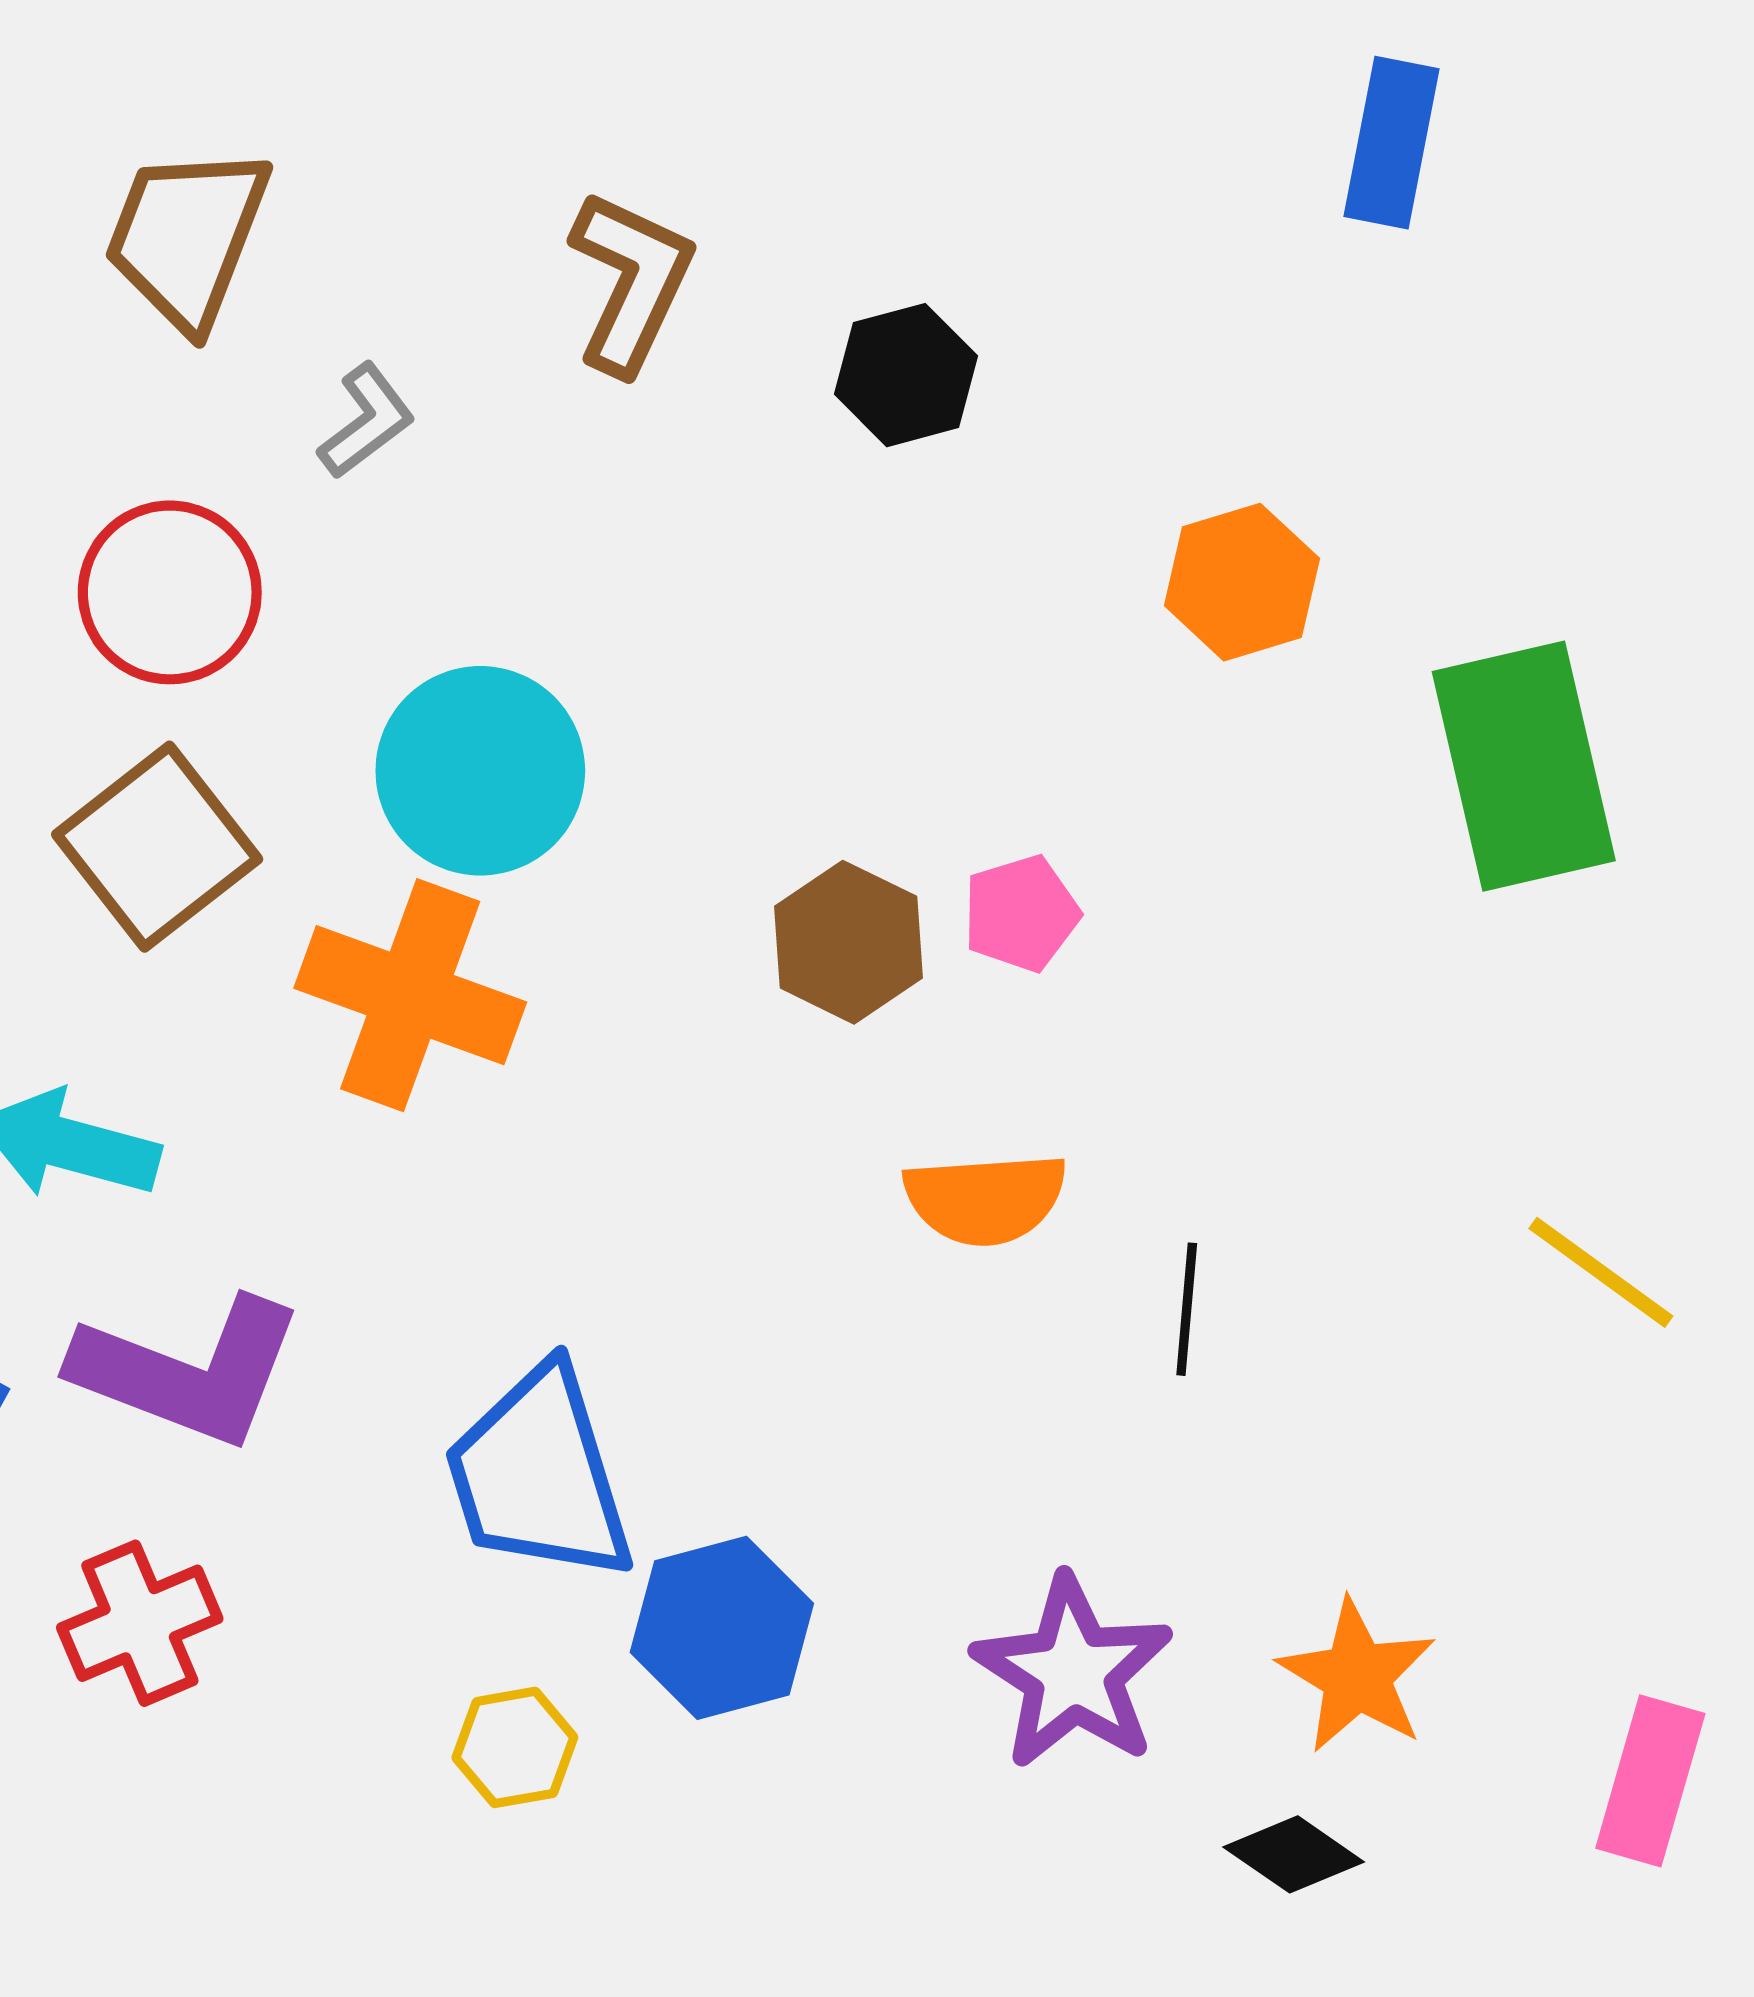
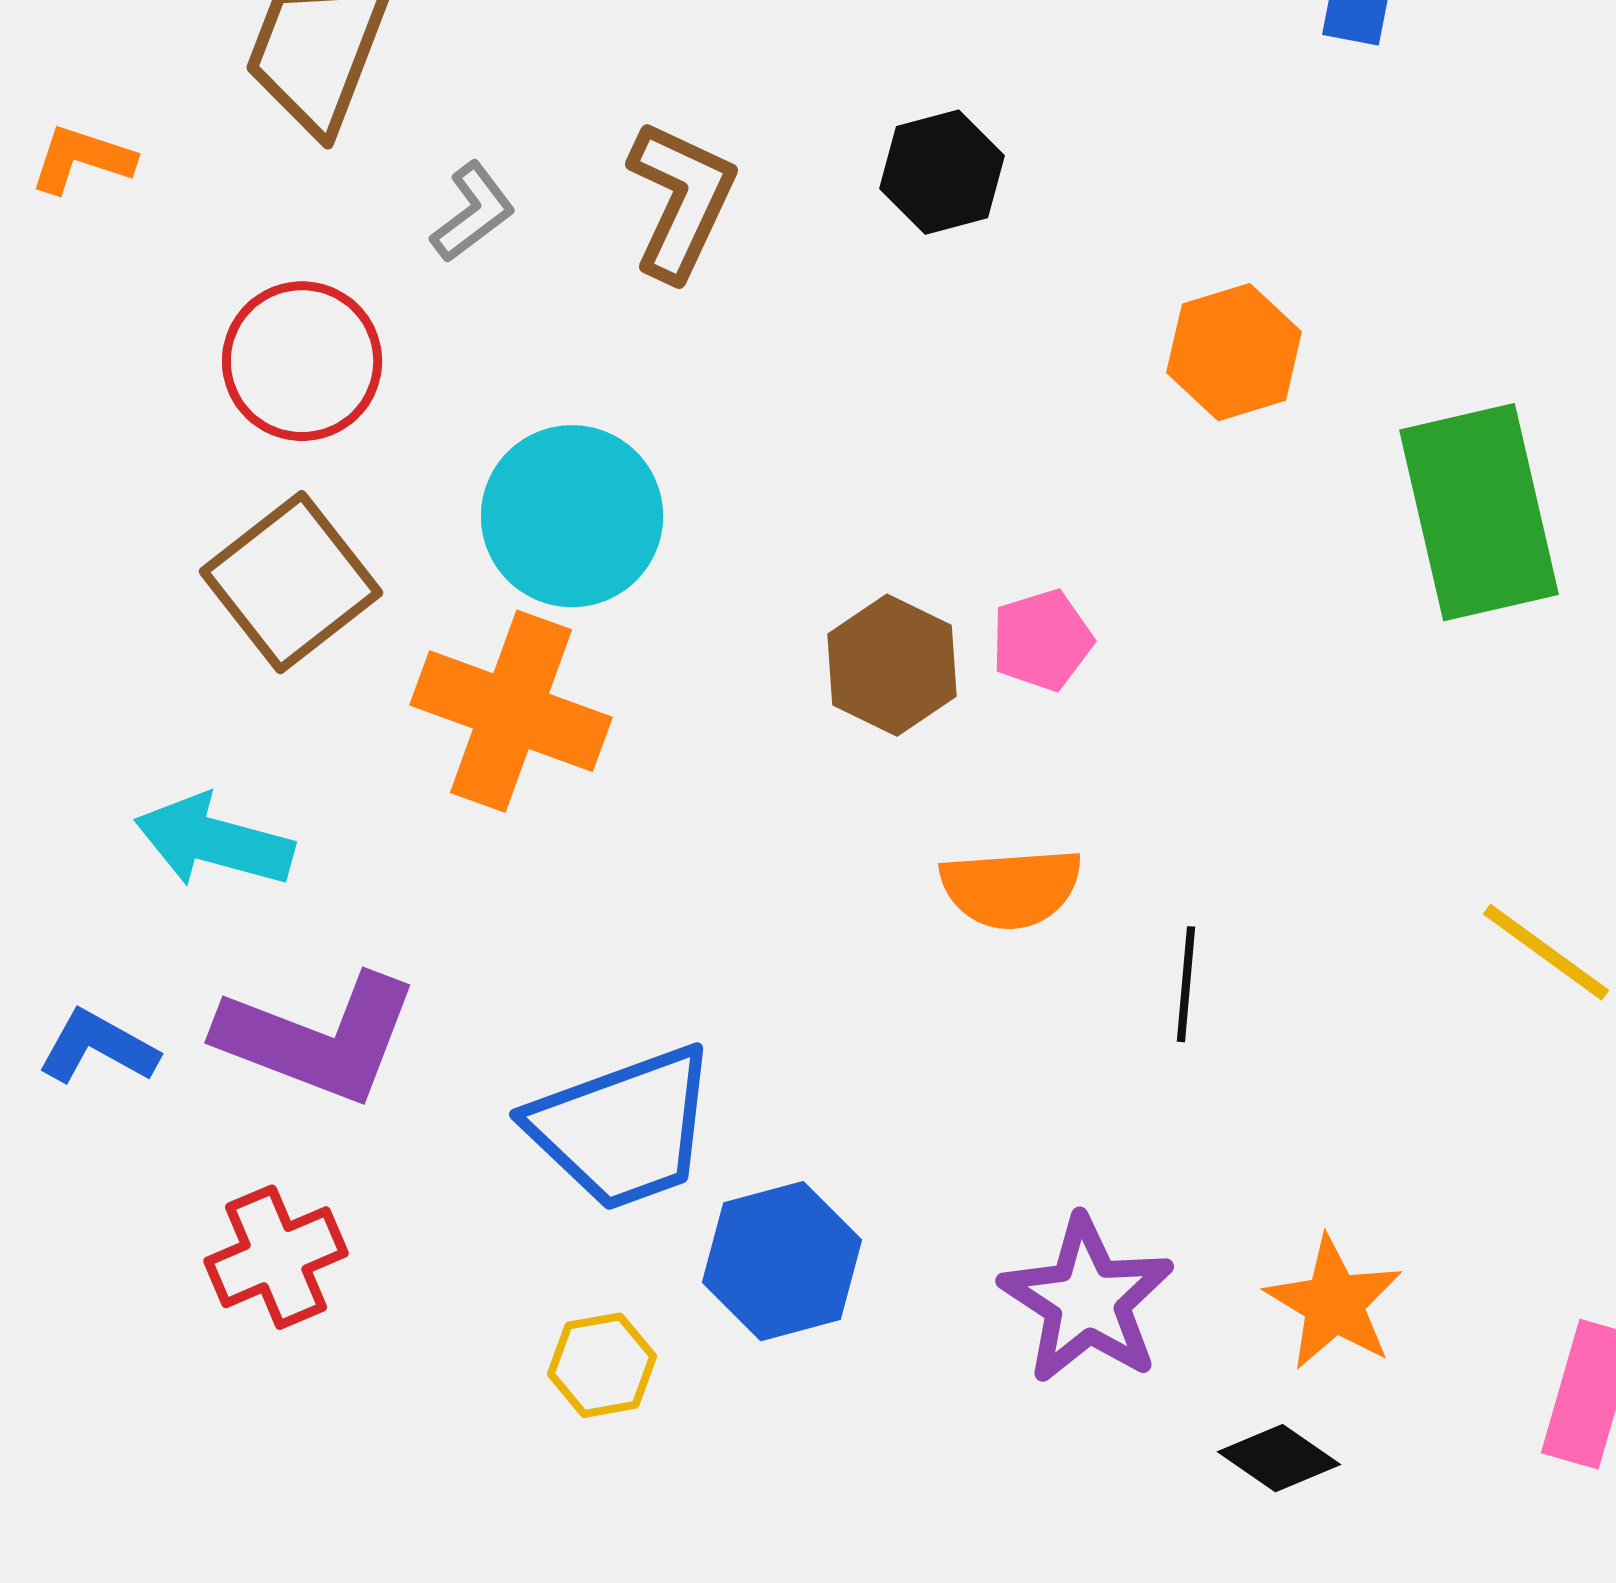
brown L-shape: (631, 282) -> (681, 200), moved
blue trapezoid: (539, 1475) -> (623, 1128), turned -93

